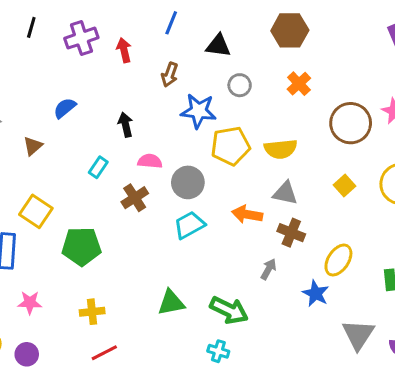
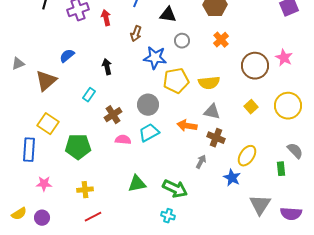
brown triangle: (33, 146) -> (46, 81), size x1.6
pink semicircle: (150, 161) -> (123, 140), moved

